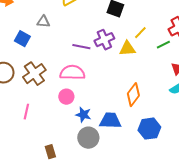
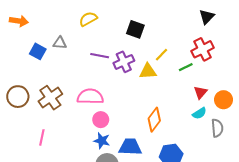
blue square: (22, 39) -> (38, 51), moved
purple line: (81, 47) -> (100, 56), moved
pink circle: (66, 97) -> (101, 120), moved

